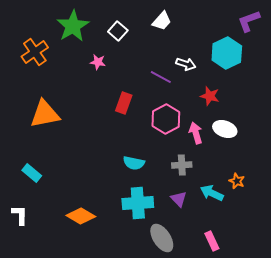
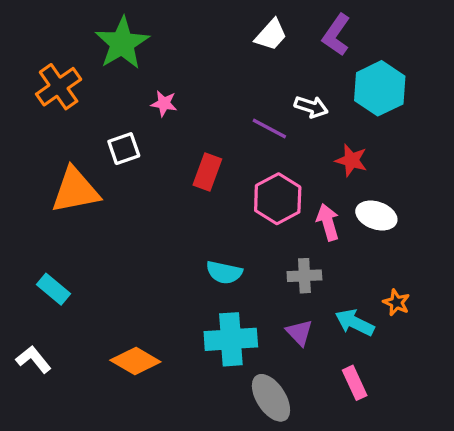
purple L-shape: (249, 21) -> (336, 35), moved, turned -35
white square: (118, 31) -> (124, 149), moved, turned 30
white L-shape: (20, 215) -> (33, 359), turned -40
pink rectangle: (212, 241) -> (355, 383), moved

